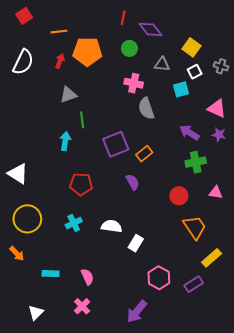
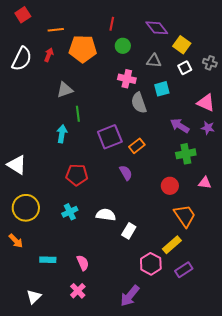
red line: (123, 18) -> (112, 24), moved
purple diamond: (150, 29) -> (157, 28), moved
red arrow: (60, 61) -> (49, 55), moved
cyan square: (181, 89) -> (162, 89), moved
yellow rectangle: (212, 258) -> (172, 245), moved

